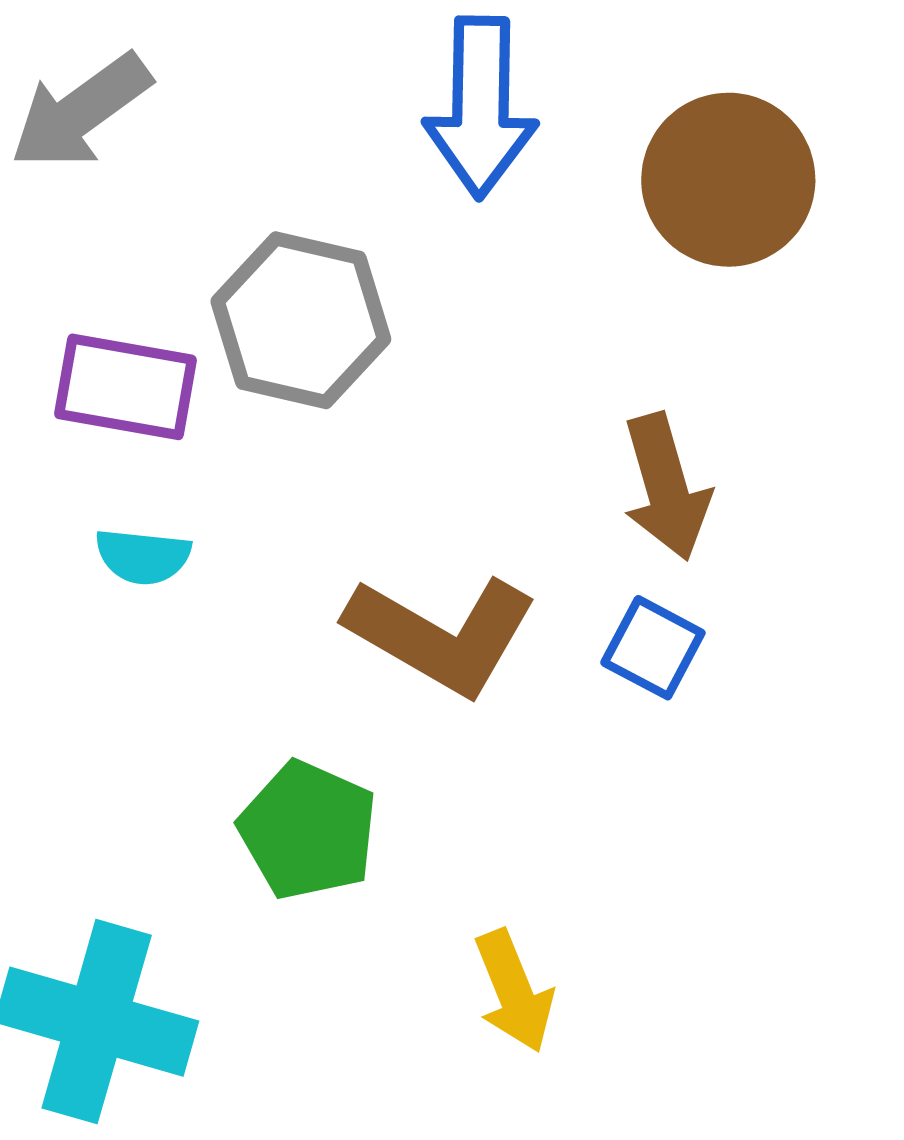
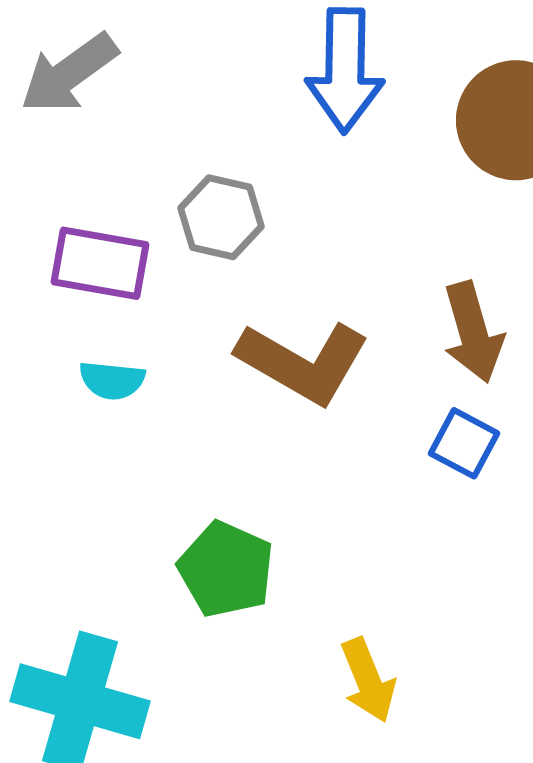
gray hexagon: (301, 320) -> (221, 217), size x0.7
brown L-shape: (441, 635) -> (303, 362), moved

